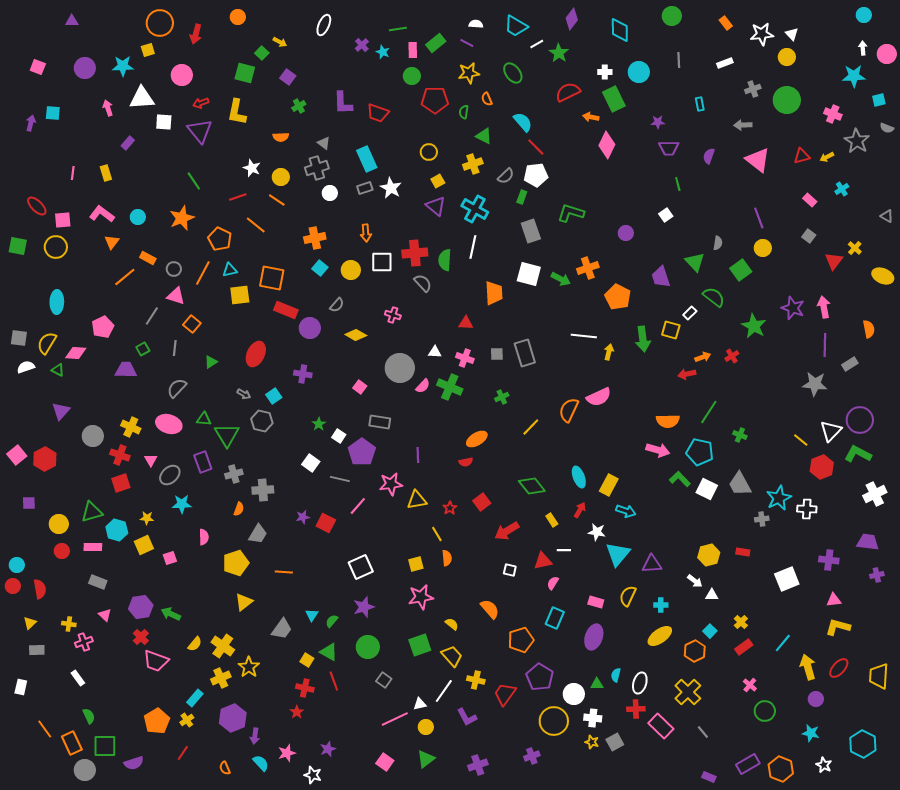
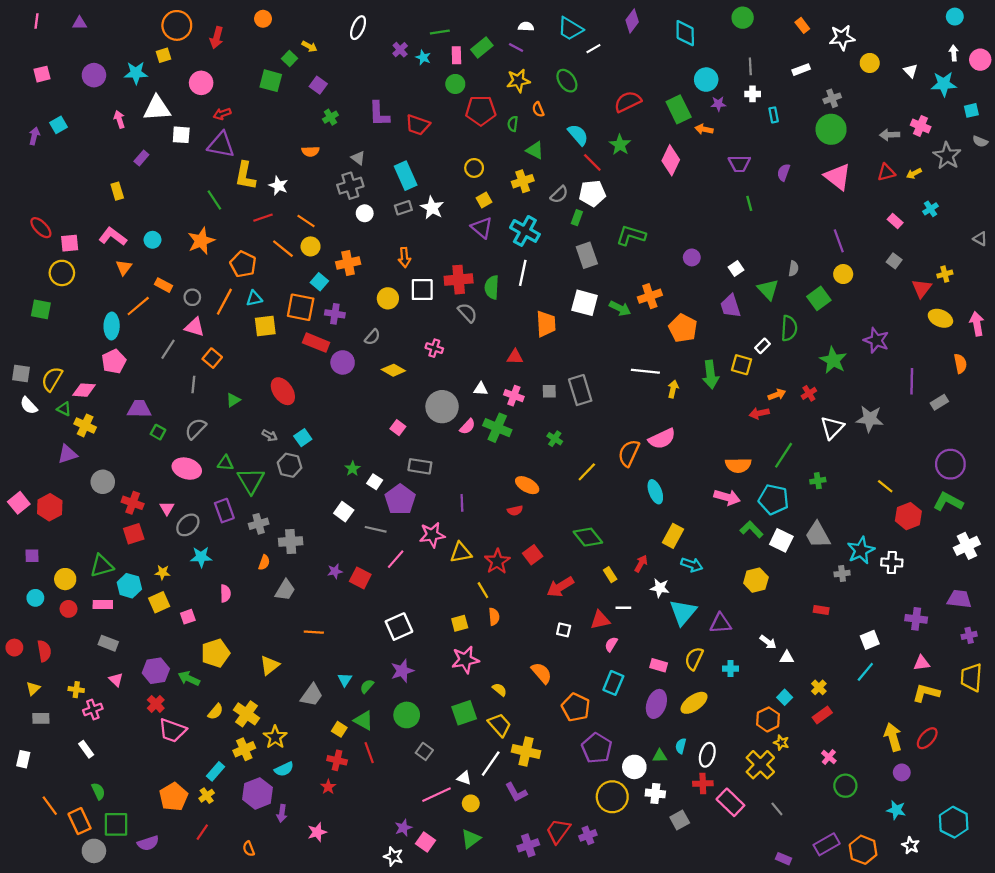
white triangle: (792, 34) -> (911, 71), moved
green star: (559, 53) -> (620, 145), moved
pink square: (38, 67) -> (42, 74), turned -35
white cross: (605, 72) -> (753, 94), moved
green circle: (787, 100) -> (831, 129), moved
yellow L-shape: (237, 112) -> (245, 176), moved
cyan square: (53, 113) -> (59, 125), turned -35
orange arrow: (591, 117) -> (704, 129), moved
purple star: (658, 122) -> (718, 104), moved
gray arrow: (743, 125) -> (890, 135), moved
purple triangle: (200, 131) -> (221, 145), turned -40
pink line: (73, 173) -> (36, 21), moved
yellow circle: (281, 177) -> (311, 246), moved
white square: (666, 215) -> (736, 269), moved
green square: (18, 246) -> (41, 309), moved
yellow cross: (855, 248) -> (945, 274), turned 32
cyan square: (320, 268) -> (319, 282), moved
yellow ellipse: (883, 276) -> (940, 318), moved
green semicircle: (714, 297) -> (789, 328), turned 55
cyan ellipse: (57, 302) -> (112, 326), moved
pink arrow: (824, 307) -> (977, 324), moved
green square: (143, 349) -> (158, 432), moved, turned -32
red ellipse: (256, 354) -> (283, 391), turned -60
white semicircle: (26, 367) -> (29, 406), turned -114
purple cross: (303, 374) -> (335, 314), moved
gray star: (815, 384) -> (870, 419), moved
green cross: (502, 397) -> (555, 439), turned -32
purple triangle: (61, 411) -> (67, 454), turned 30
yellow cross: (131, 427) -> (85, 425), moved
white triangle: (831, 431) -> (832, 428), moved
green cross: (740, 435) -> (818, 481), turned -32
orange ellipse: (477, 439) -> (527, 485), turned 60
cyan ellipse: (579, 477) -> (655, 492), moved
red star: (450, 508) -> (497, 561), size x1.6
yellow hexagon: (709, 555) -> (756, 580), moved
yellow pentagon: (236, 563) -> (215, 653), moved
cyan circle: (17, 565) -> (35, 598), moved
white square: (787, 579) -> (870, 640), size x0.7
yellow ellipse: (660, 636) -> (694, 703), moved
orange pentagon: (521, 640) -> (576, 707), turned -30
cyan line: (783, 643) -> (865, 672), moved
yellow trapezoid: (879, 676) -> (971, 677), moved
yellow cross: (476, 680) -> (526, 751), size x1.4
red trapezoid: (505, 694) -> (558, 831), moved
white triangle: (420, 704) -> (464, 778), turned 32
yellow star: (592, 742) -> (781, 743), moved
purple star: (328, 749) -> (403, 828), moved
cyan semicircle: (261, 763) -> (284, 769), moved, turned 108
white star: (313, 775) -> (393, 856), moved

